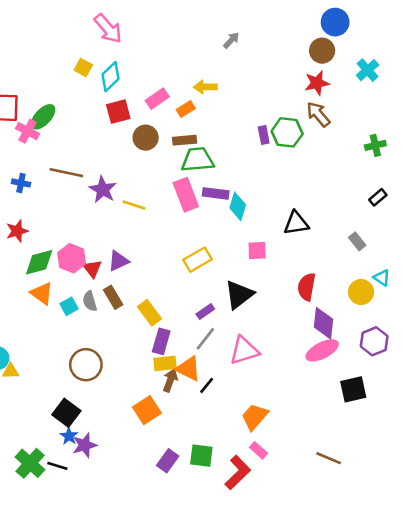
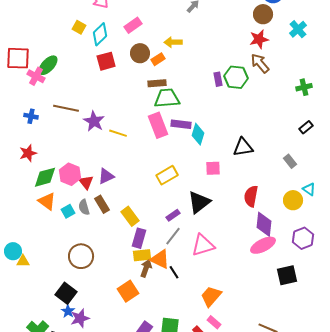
pink rectangle: (157, 99) -> (133, 25), moved
brown circle: (146, 138) -> (140, 53), moved
black line: (207, 385) -> (174, 272), turned -72

